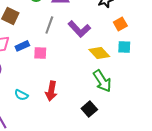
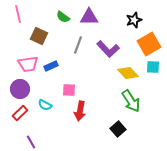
orange square: (120, 24) -> (149, 44), size x1.6
pink square: (40, 53) -> (69, 90), moved
cyan semicircle: (21, 95) -> (45, 105), moved

